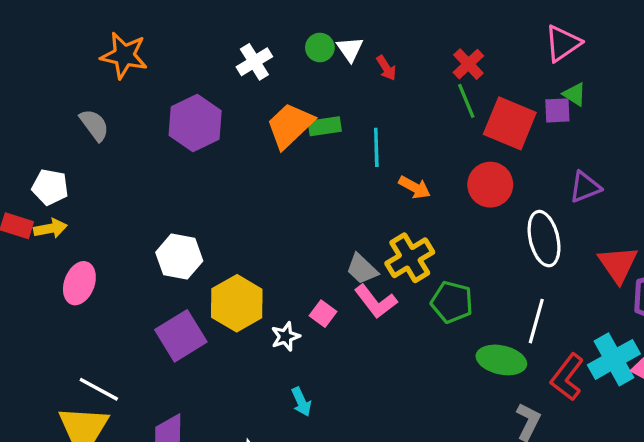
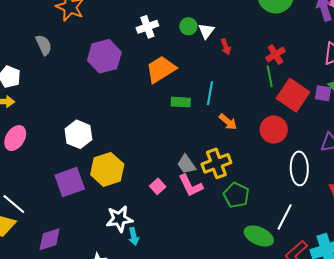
green rectangle: (325, 126) -> (181, 102), moved
white star: (285, 337) -> (119, 219), moved, size x1.5

